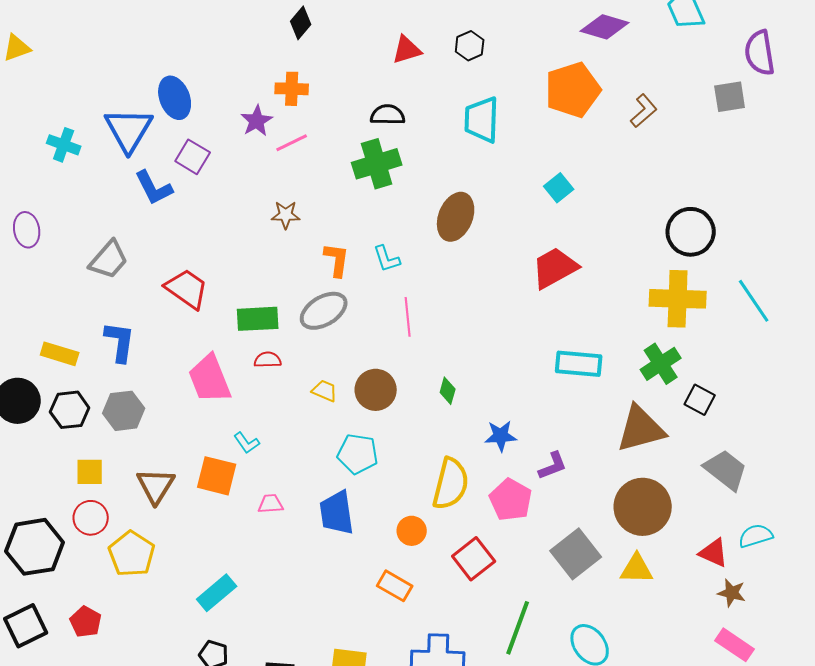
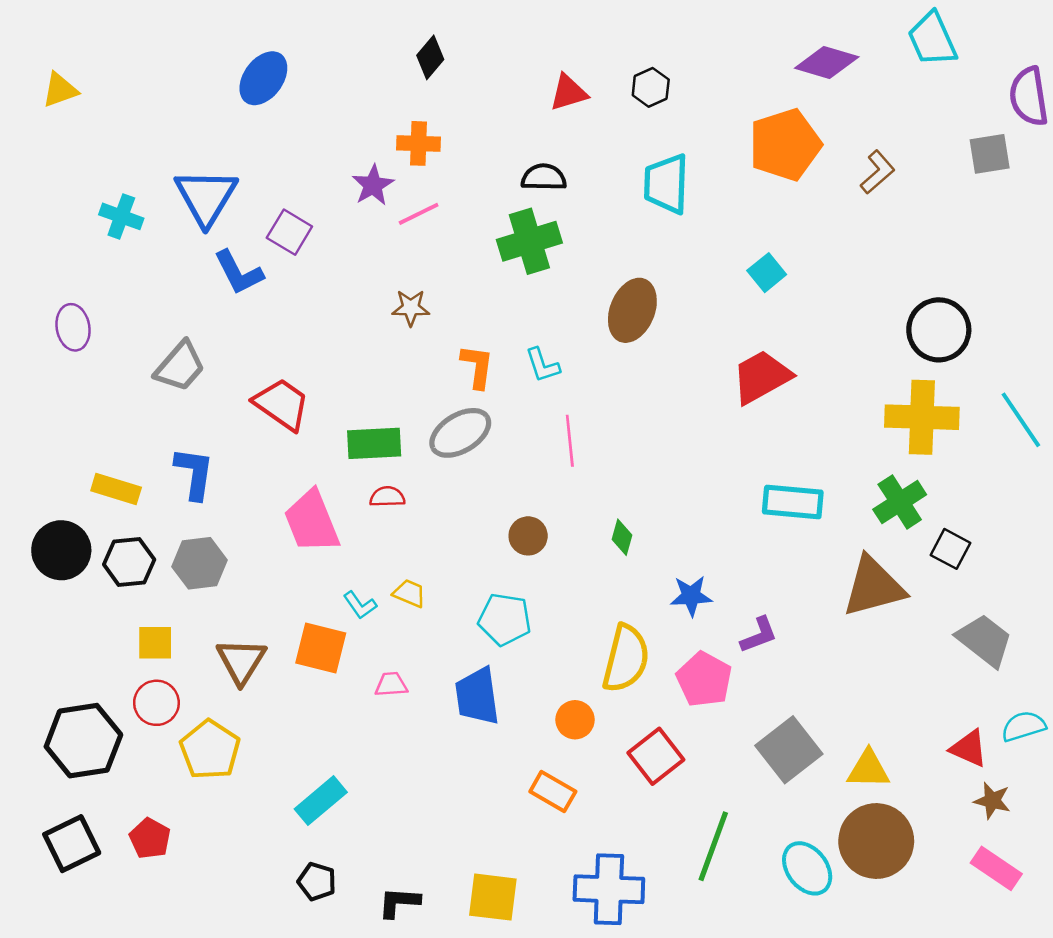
blue ellipse: (175, 98) -> (263, 78), moved, turned 57
brown circle: (376, 390) -> (528, 536), size x0.7
yellow trapezoid: (325, 391) -> (409, 593), moved
brown circle: (643, 507) -> (876, 841), moved

